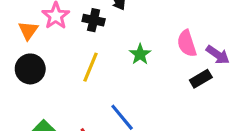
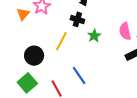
black cross: (94, 20) -> (77, 19), moved
black circle: (30, 69) -> (34, 56), moved

